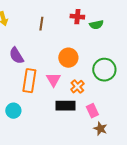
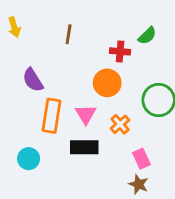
red cross: (77, 17) -> (120, 51), moved
green semicircle: (96, 25) -> (147, 36), turned -32
black rectangle: (65, 106) -> (84, 147), moved
brown star: (100, 129) -> (139, 184), moved

